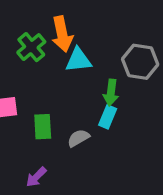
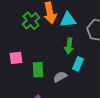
cyan triangle: (78, 60) -> (68, 20), moved
green arrow: (111, 93) -> (69, 46), moved

